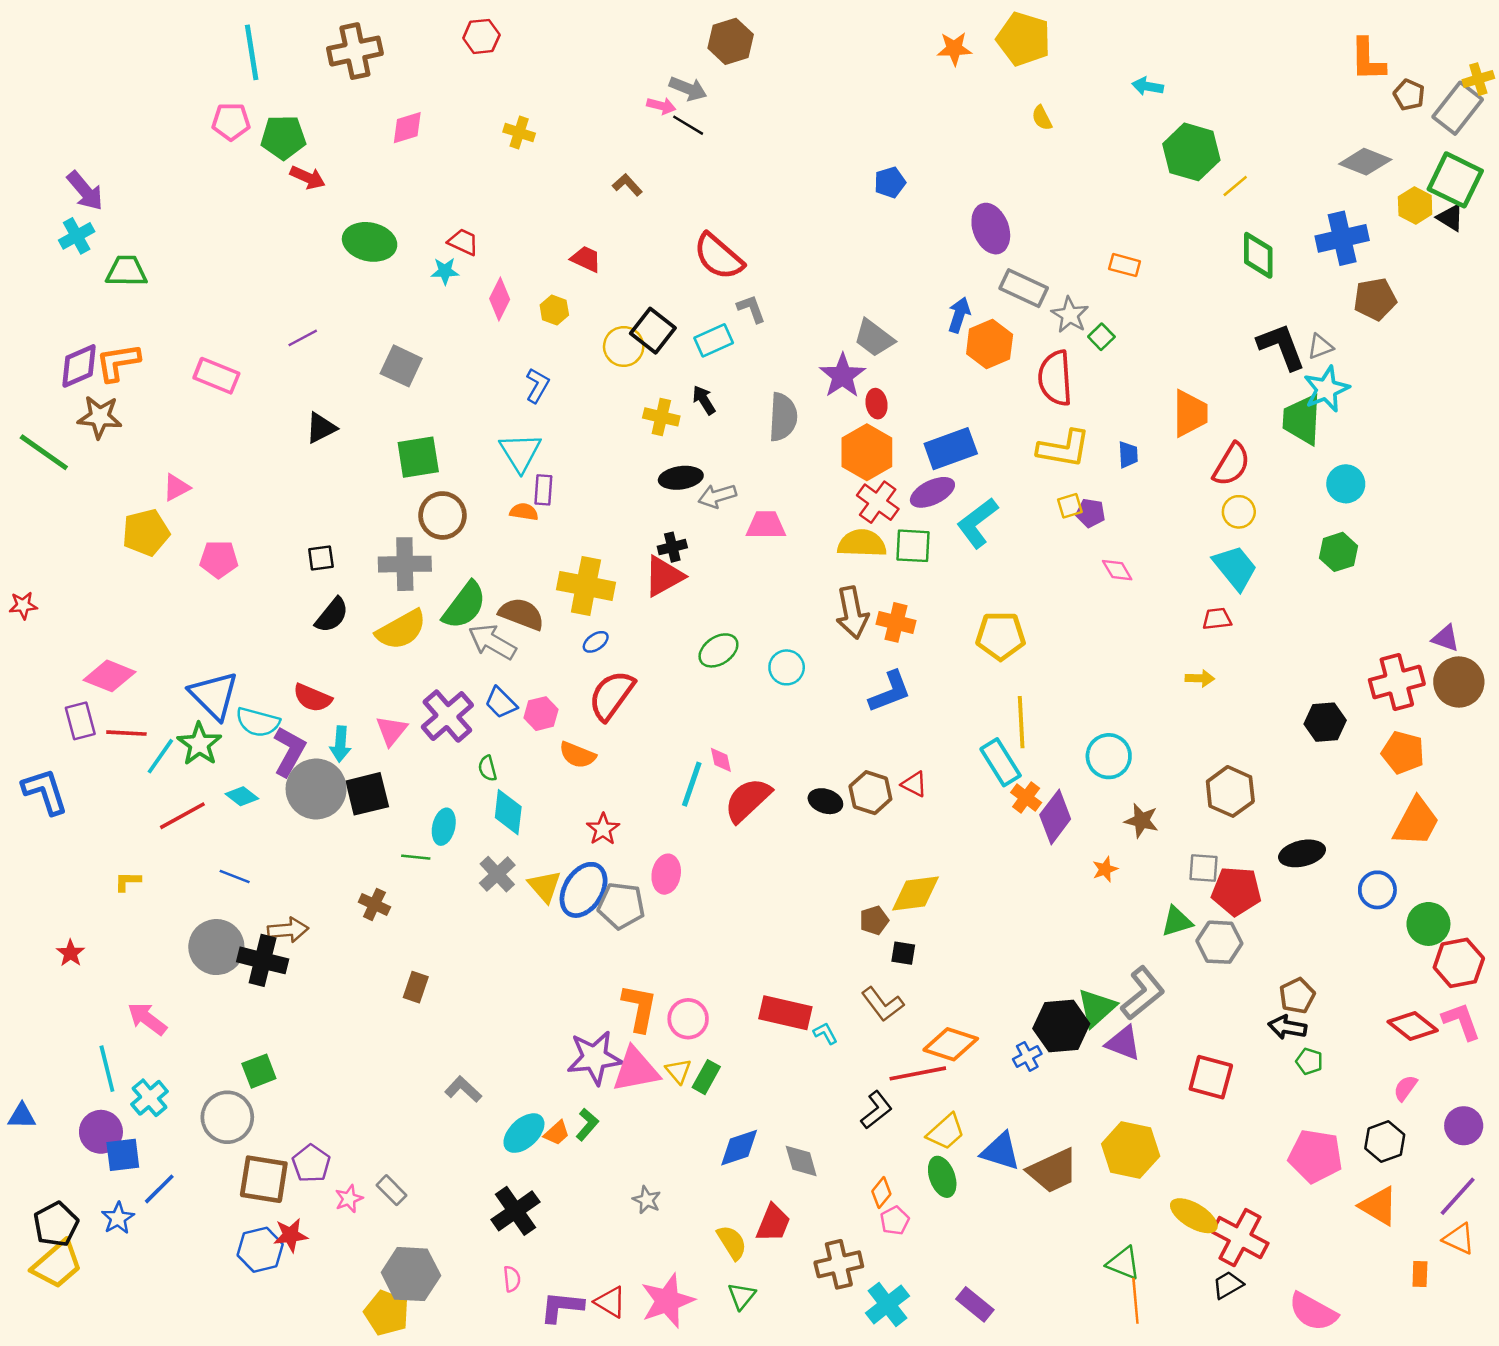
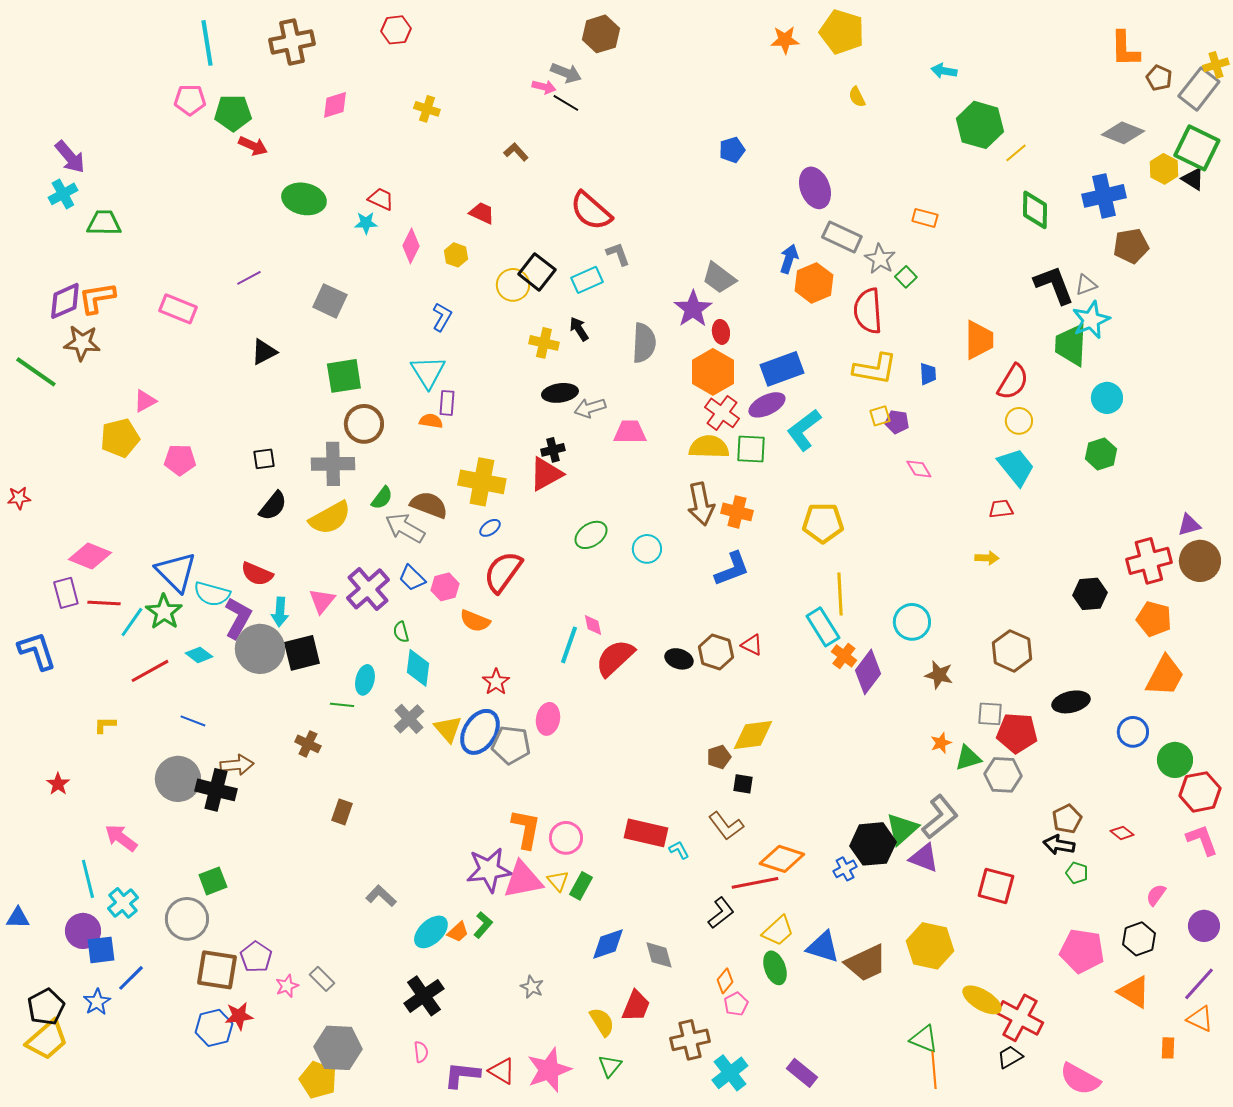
green semicircle: (464, 605) -> (382, 498), size x0.6
purple triangle: (1445, 638) -> (1189, 525), turned -35
orange star: (1105, 869) -> (941, 743), moved
red diamond: (1413, 1026) -> (1122, 833), moved, size x0.6

